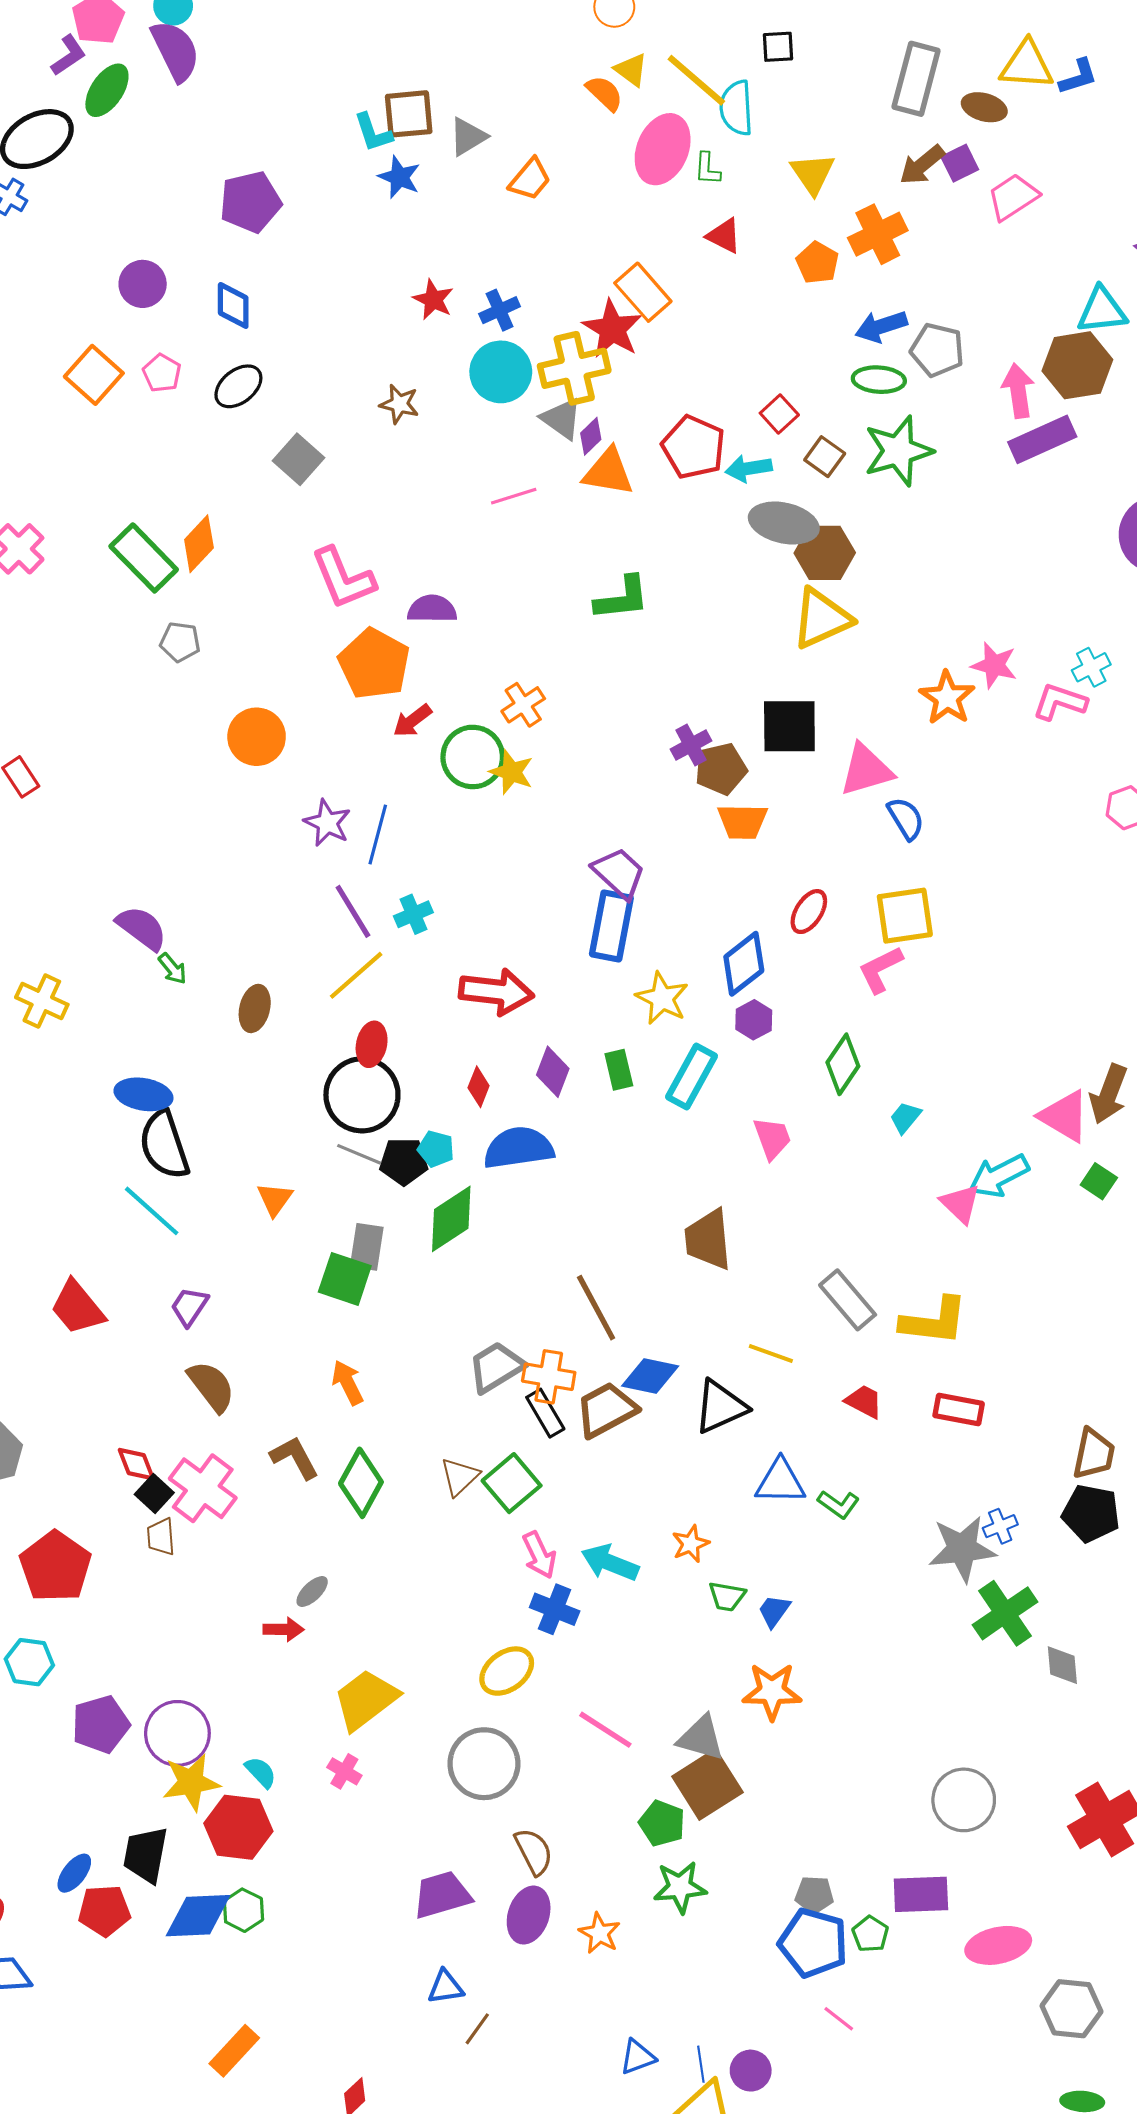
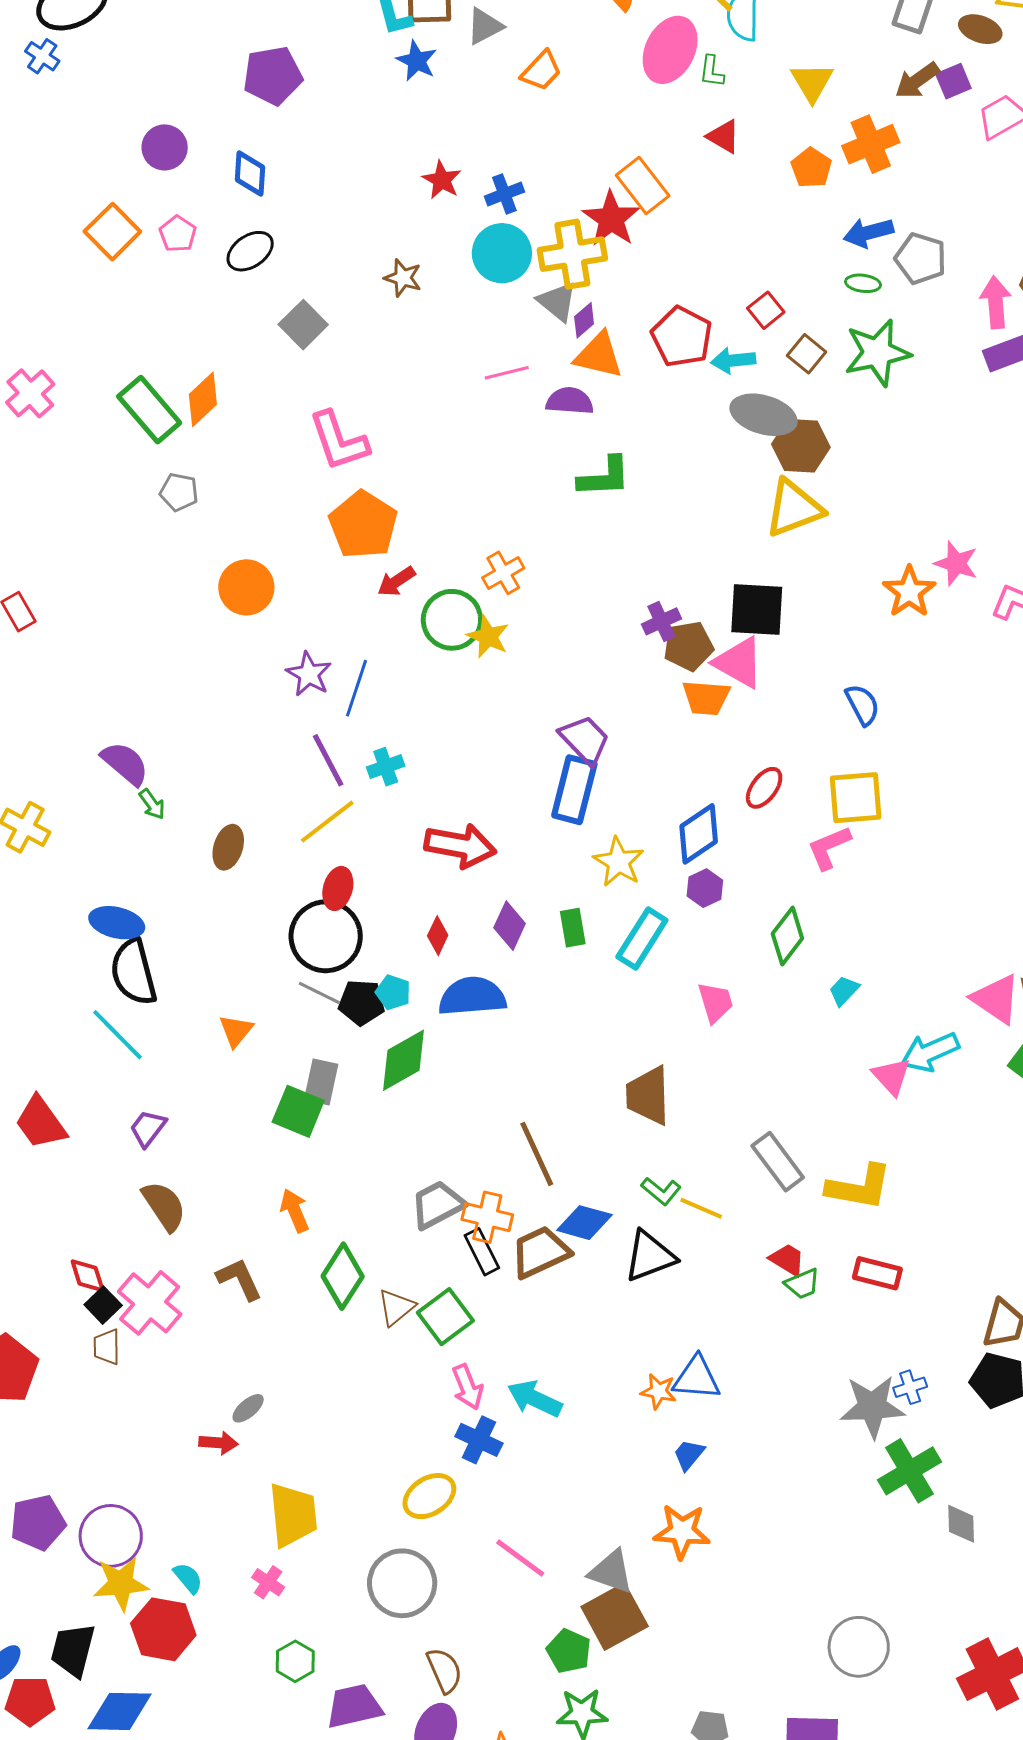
green ellipse: (879, 380) -> (863, 283), size x0.7
purple semicircle: (432, 609) -> (570, 401), moved
pink triangle: (866, 770) -> (739, 663), moved, turned 42
blue triangle: (780, 1482) -> (697, 1378), moved
green diamond: (361, 1483) -> (343, 1276), moved
green L-shape: (838, 1504) -> (661, 1191), moved
orange star: (691, 1544) -> (659, 1391), moved, turned 30
green trapezoid: (727, 1596) -> (802, 1284), moved, turned -36
yellow trapezoid: (366, 1700) -> (293, 1515), turned 118
green hexagon: (243, 1910) -> (295, 1661), moved

